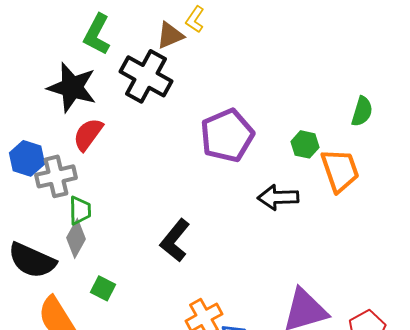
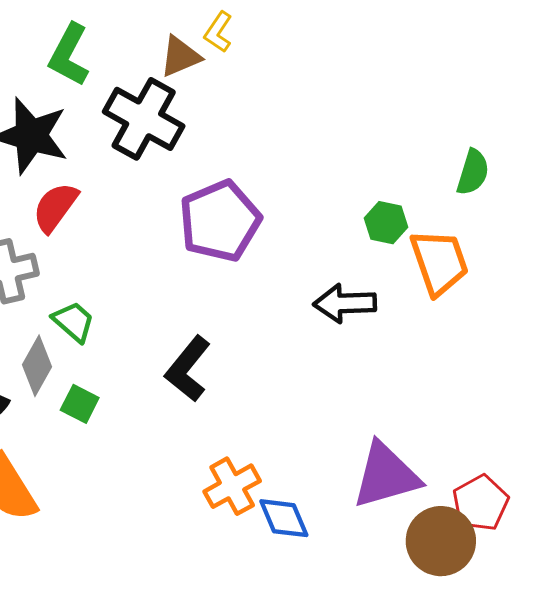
purple pentagon: (227, 135) -> (220, 221), moved
green trapezoid: (80, 210) -> (74, 322), moved, turned -48
green square: (103, 288) -> (80, 404), moved

